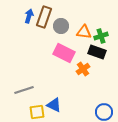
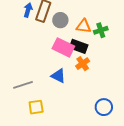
black rectangle: (97, 52) -> (79, 46), moved
blue triangle: (54, 105) -> (58, 76), moved

